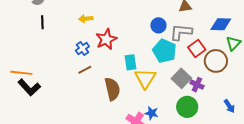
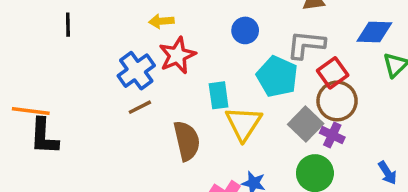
yellow arrow: (86, 19) -> (161, 21), moved
blue circle: (158, 25) -> (245, 30), moved
blue cross: (82, 48) -> (136, 71), size x1.5
brown circle: (216, 61) -> (337, 101), moved
black L-shape: (29, 87) -> (44, 136), turned 45

